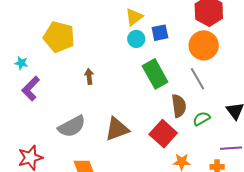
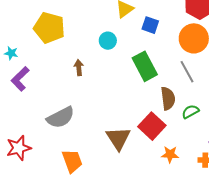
blue square: (160, 33) -> (150, 25), turned 30
cyan circle: (136, 39) -> (108, 41), moved
brown triangle: (117, 129) -> (118, 138), moved, turned -44

